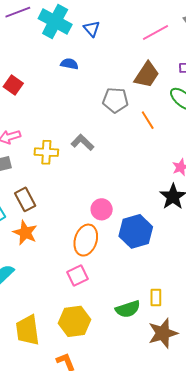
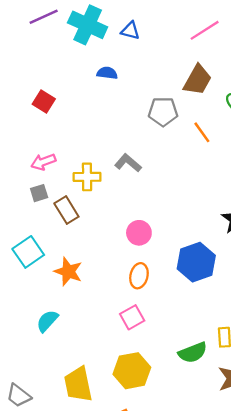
blue triangle: (92, 29) -> (130, 31), turned -30
brown rectangle: (25, 199) -> (66, 210), moved
pink circle: (102, 209) -> (139, 233), moved
orange ellipse: (86, 240) -> (139, 276), size x0.7

